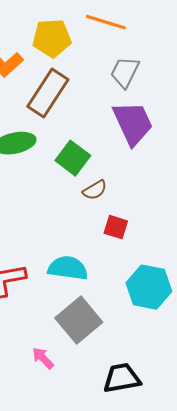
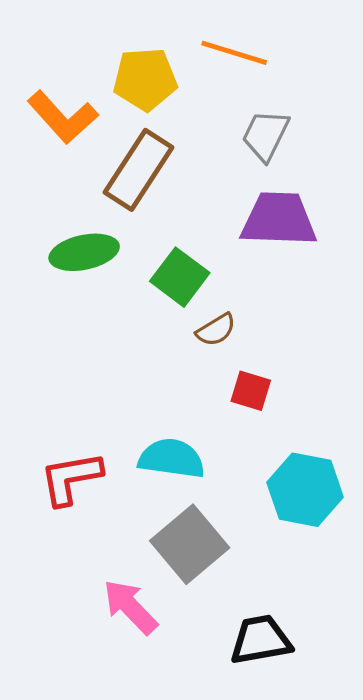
purple trapezoid: (133, 123) -> (279, 219), turned -63
pink arrow: (43, 358) -> (130, 607), size x1.5

